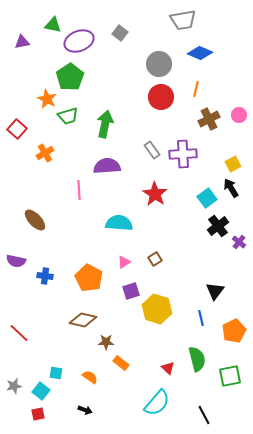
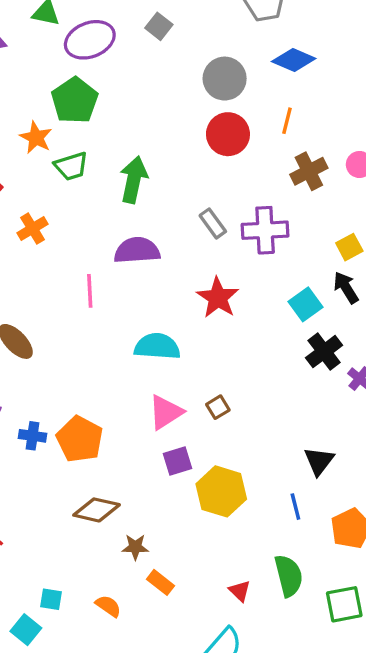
pink triangle: (124, 262) -> (166, 412), size x1.6
orange pentagon: (89, 278) -> (80, 439), moved

